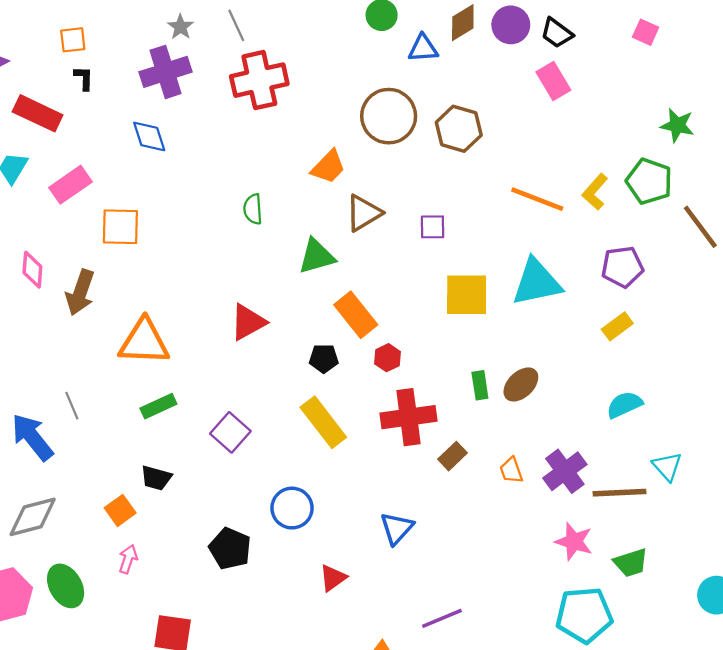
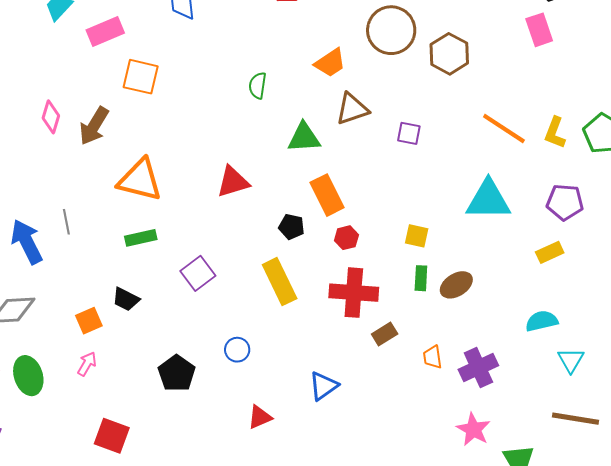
yellow L-shape: (595, 192) -> (555, 133), turned -32
pink diamond: (32, 270) -> (51, 117), moved
yellow square: (467, 295) -> (417, 236), moved, size x0.6
cyan triangle: (667, 466) -> (571, 360), moved
brown line: (619, 493) -> (575, 419), moved
blue circle: (292, 508) -> (237, 350), size x0.7

